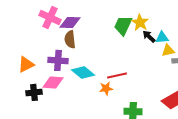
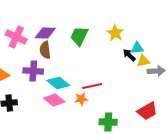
pink cross: (50, 17) -> (16, 37), moved
green trapezoid: (123, 25) -> (79, 36), moved
black arrow: (149, 36) -> (129, 55), moved
pink diamond: (53, 82) -> (54, 100), moved, turned 35

